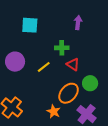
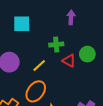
green circle: (90, 83) -> (87, 54), moved
orange ellipse: (69, 93) -> (36, 91), moved

